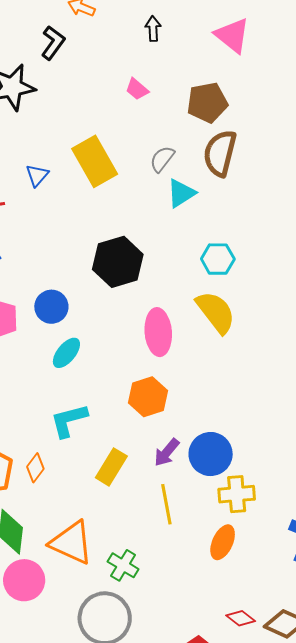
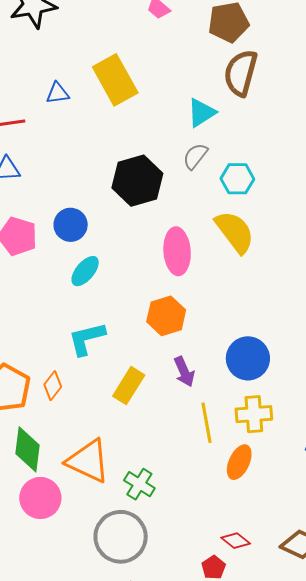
gray semicircle: (162, 159) -> (195, 156), moved
blue triangle: (37, 175) -> (58, 93), turned 40
purple arrow: (167, 452) -> (184, 372), turned -64
blue circle: (211, 454) -> (248, 358), moved
yellow line: (166, 504) -> (207, 423), moved
red diamond: (241, 618) -> (236, 541), moved

